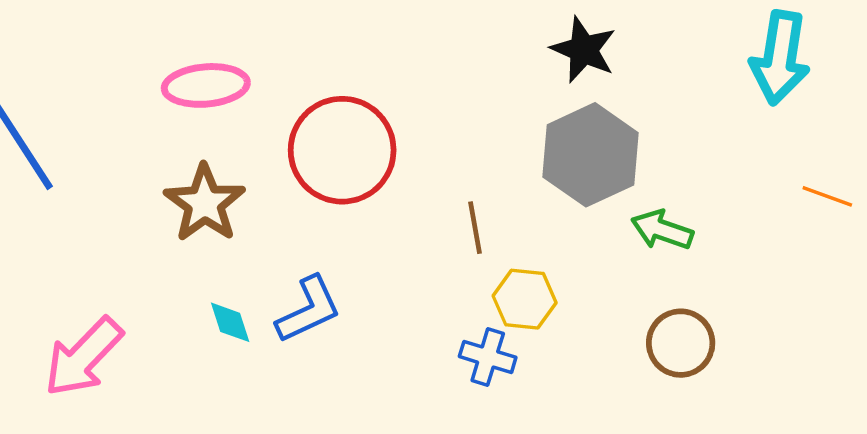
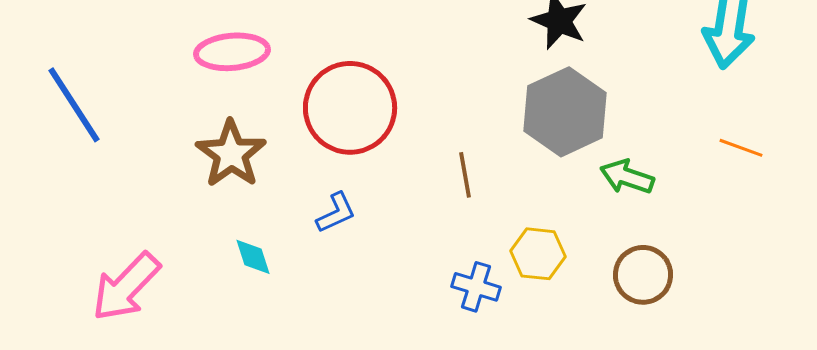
orange line: (827, 196) -> (741, 148), moved
yellow hexagon: (525, 299) -> (538, 254), moved
blue L-shape: (309, 310) -> (336, 213), moved, size x0.7

